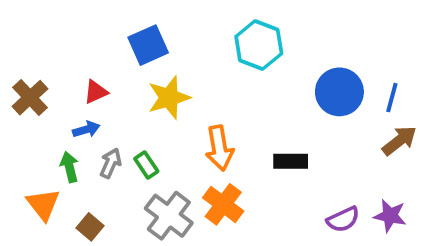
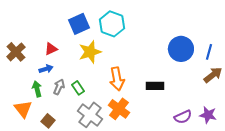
cyan hexagon: (259, 45) -> (112, 24), moved

